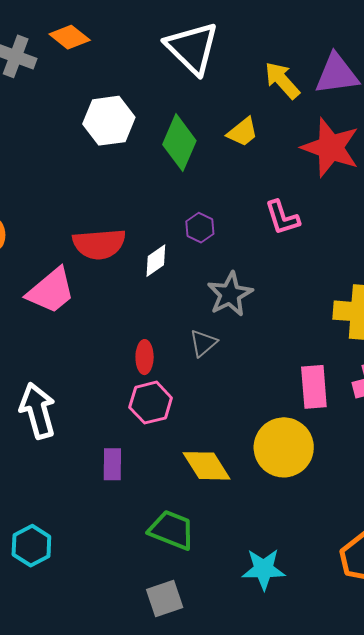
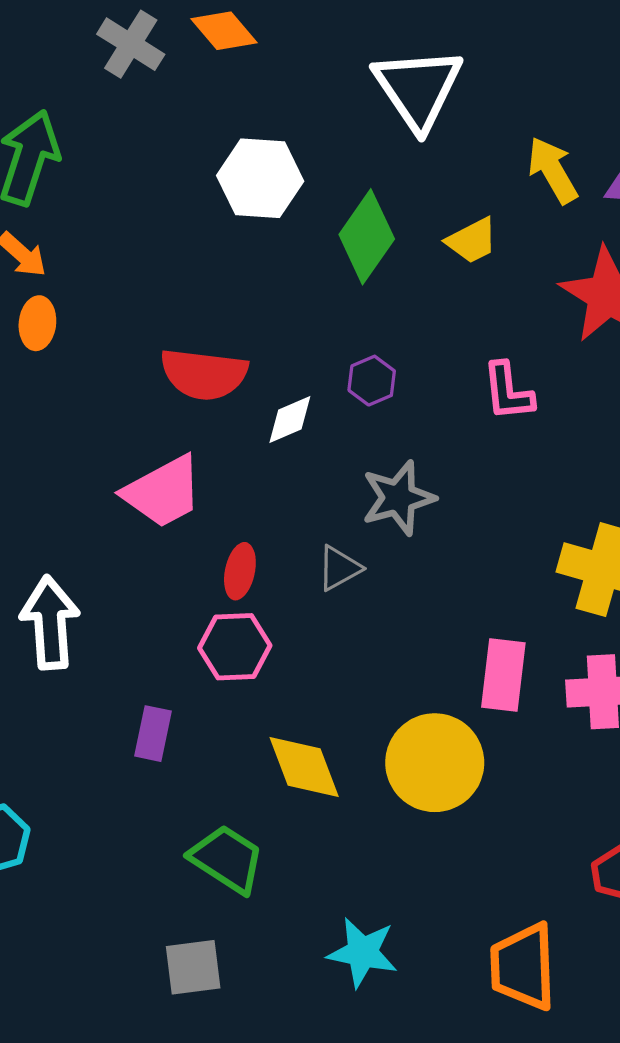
pink trapezoid: (51, 291) -> (163, 492), moved

